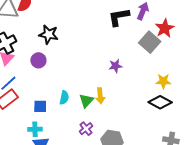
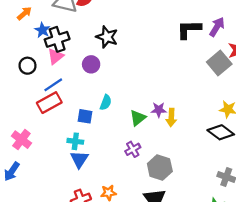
purple star: (115, 66) -> (159, 110), moved
yellow arrow: (100, 96) -> (171, 118), moved
cyan semicircle: (64, 98) -> (106, 102), moved

